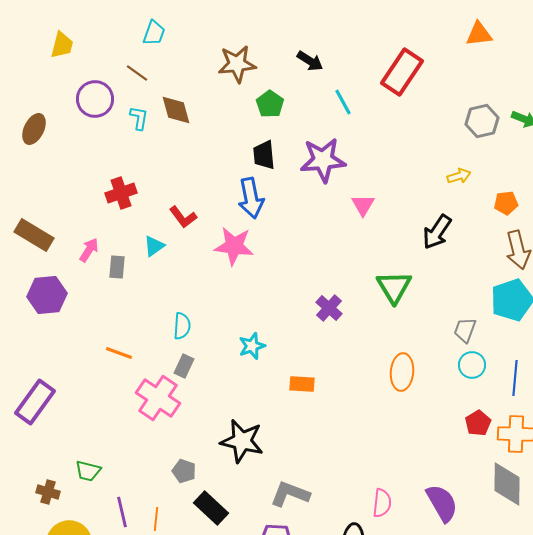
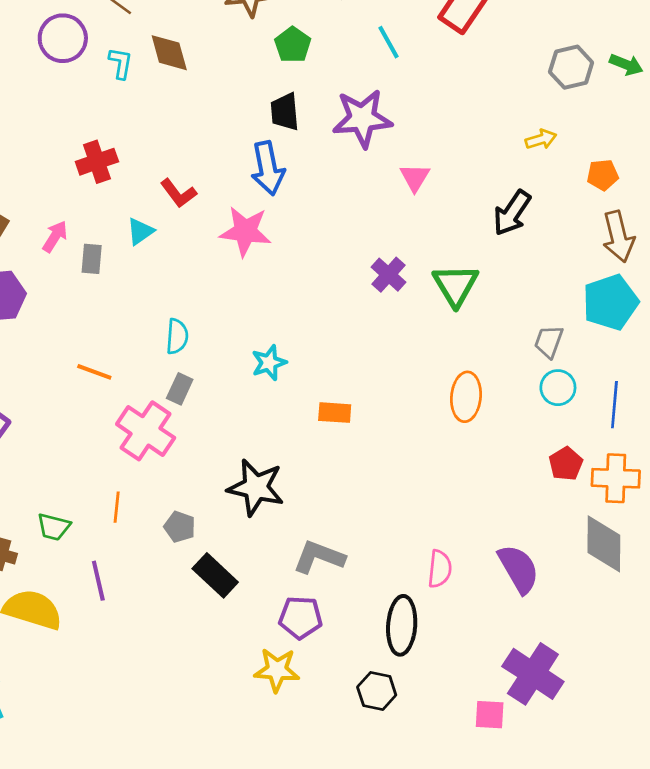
purple cross: (329, 308) -> (389, 275), moved
orange line: (156, 519) -> (117, 507), moved

